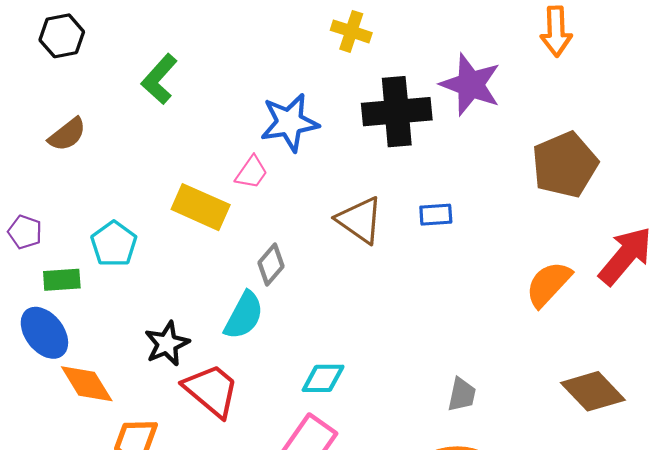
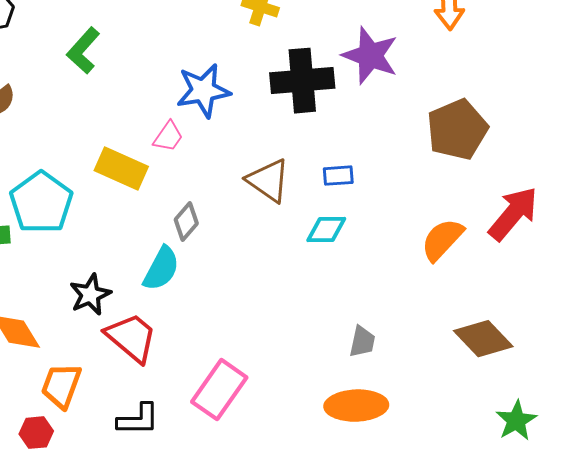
cyan pentagon: (114, 244) -> (41, 203), size x1.5
cyan diamond: (323, 378) -> (326, 230), moved

